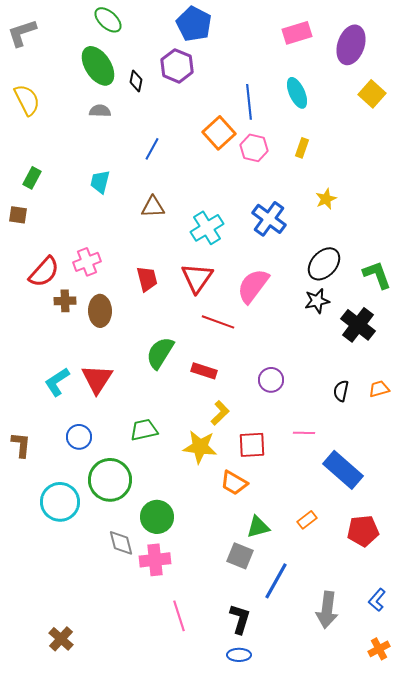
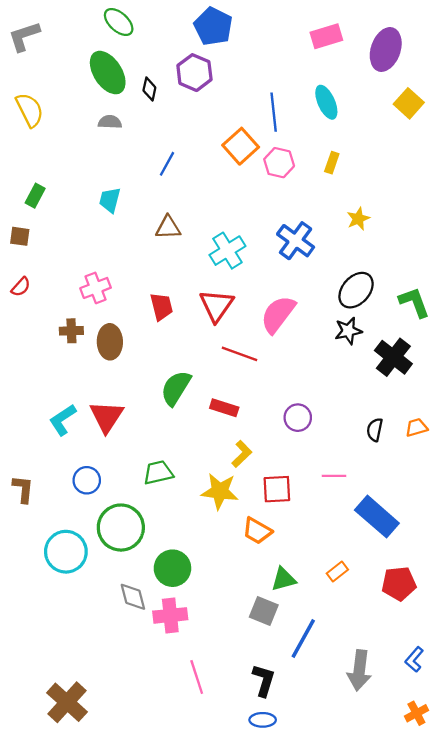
red semicircle: (44, 272) -> (21, 287), moved, size x0.6
brown cross: (61, 639) -> (67, 702), size x1.5

